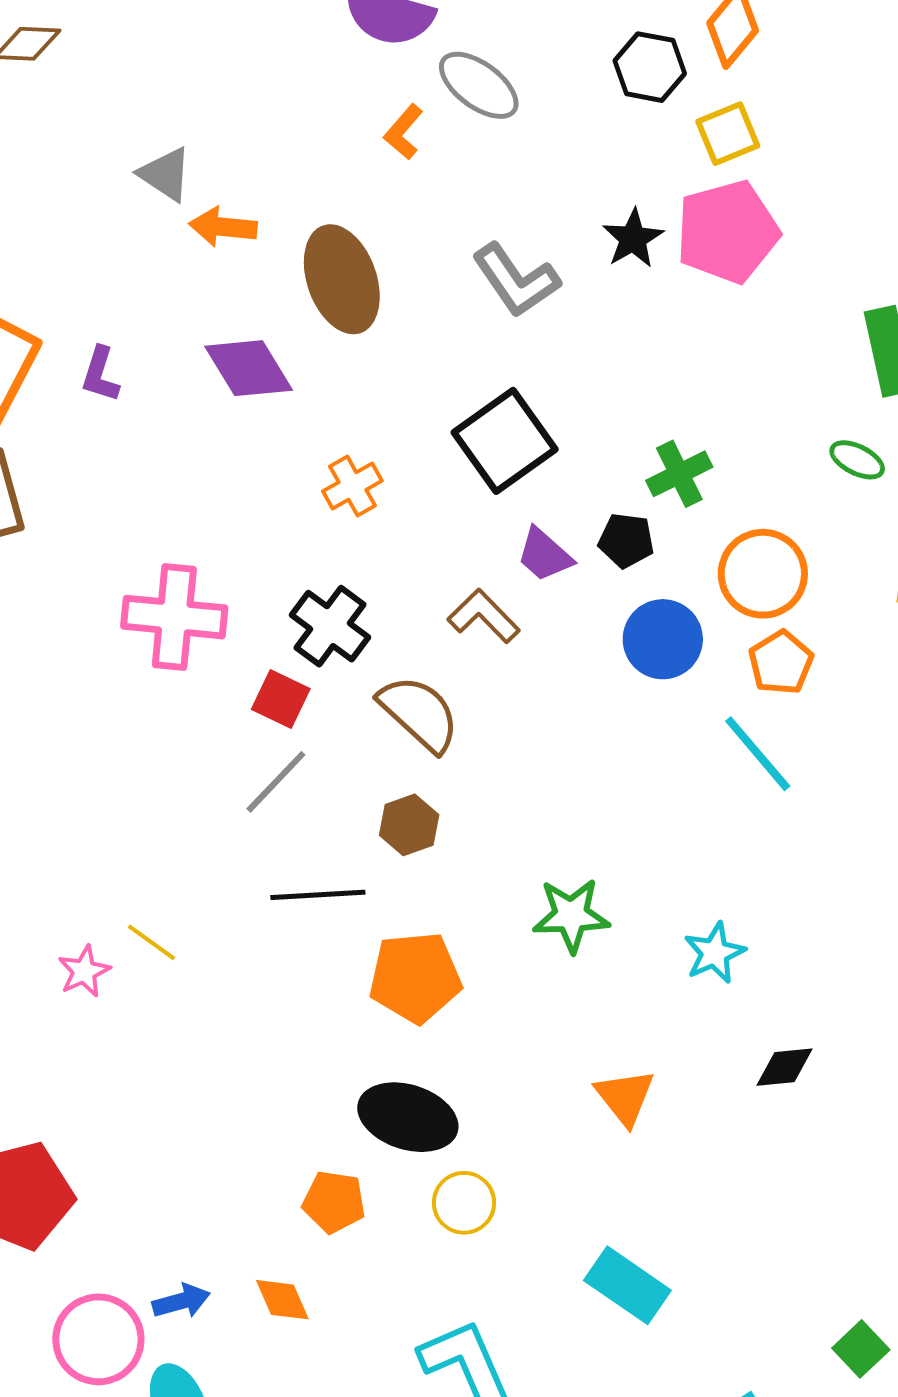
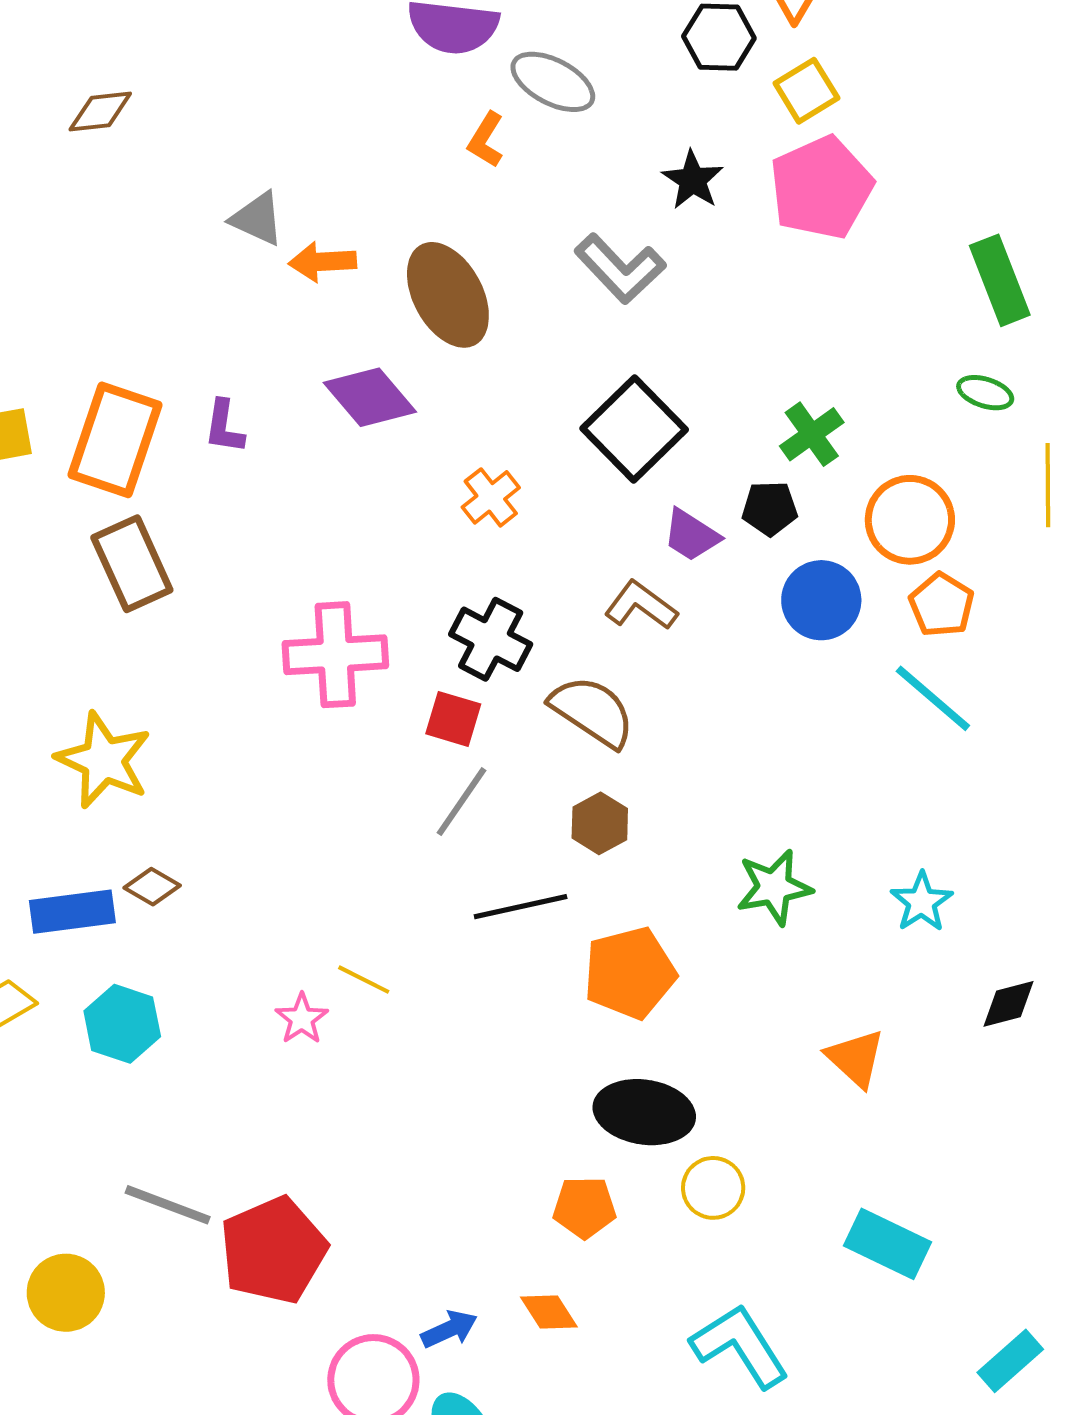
black star: (633, 238) -> (693, 180), moved

